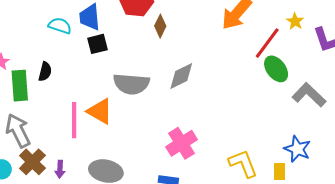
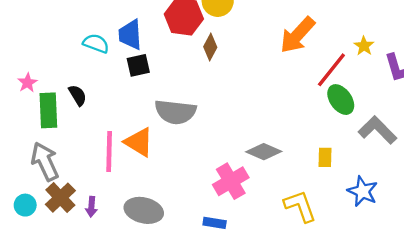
black semicircle: (45, 72) -> (78, 95), turned -48
gray diamond: (181, 76) -> (264, 152), moved, turned 48
yellow rectangle: (279, 172) -> (325, 157), moved

